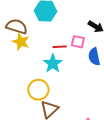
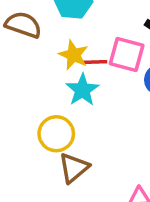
yellow star: (21, 42) -> (74, 55), moved
pink square: (78, 42) -> (127, 54), size x1.5

